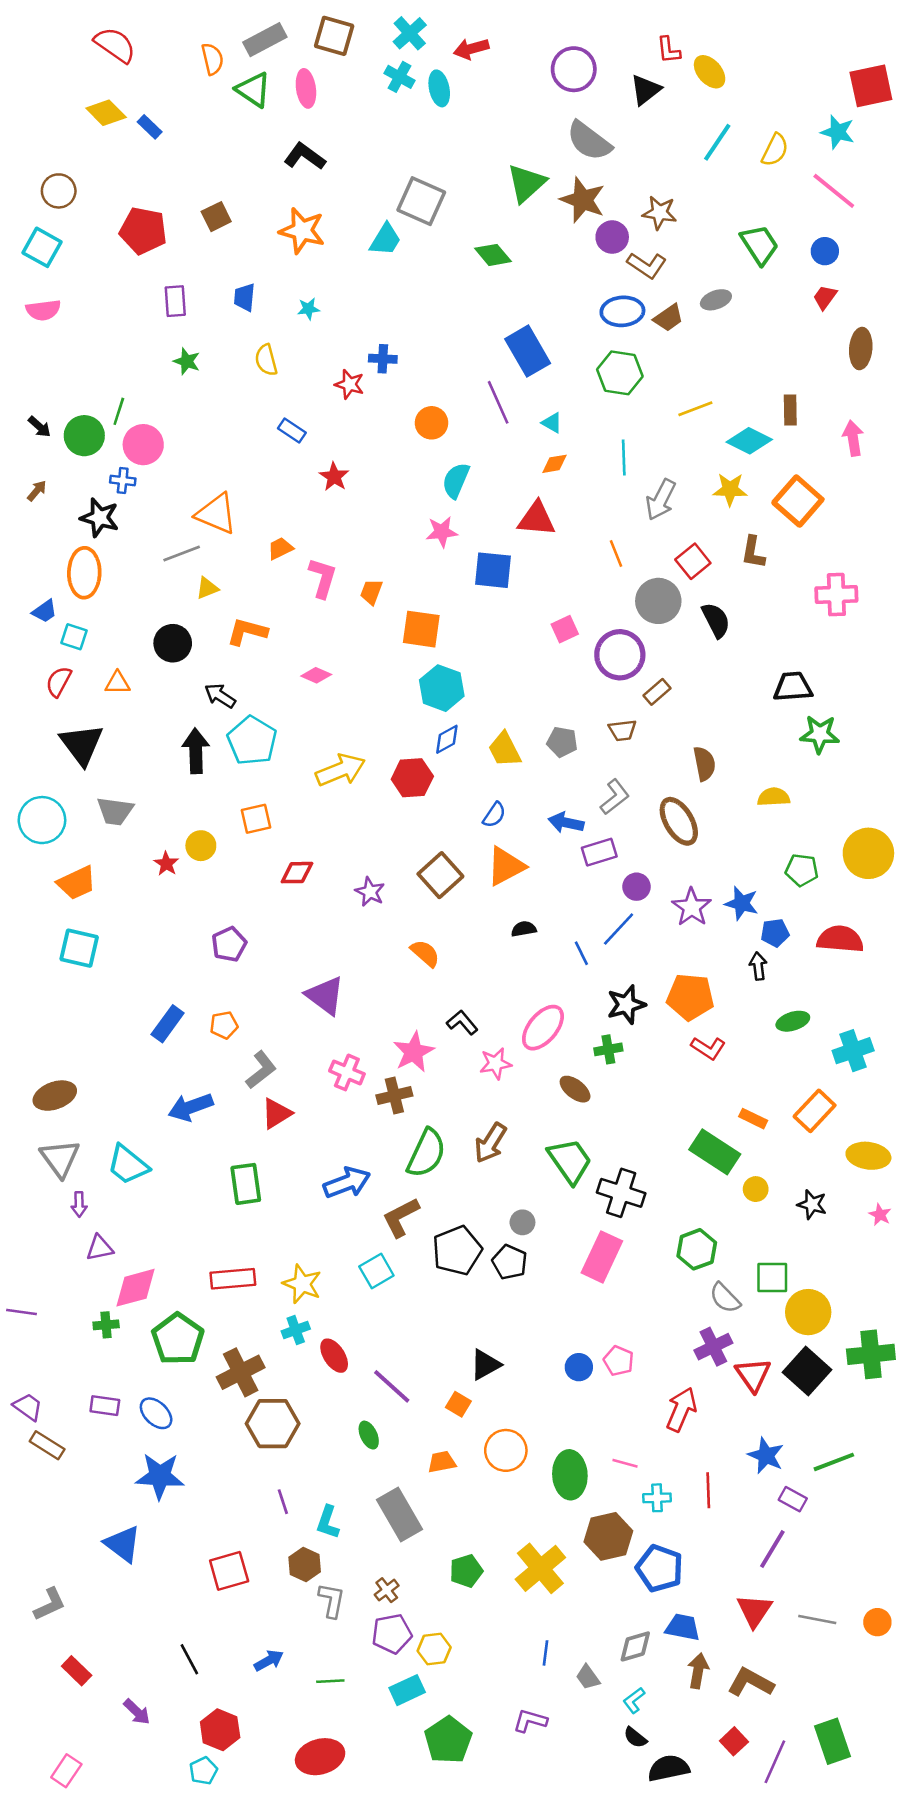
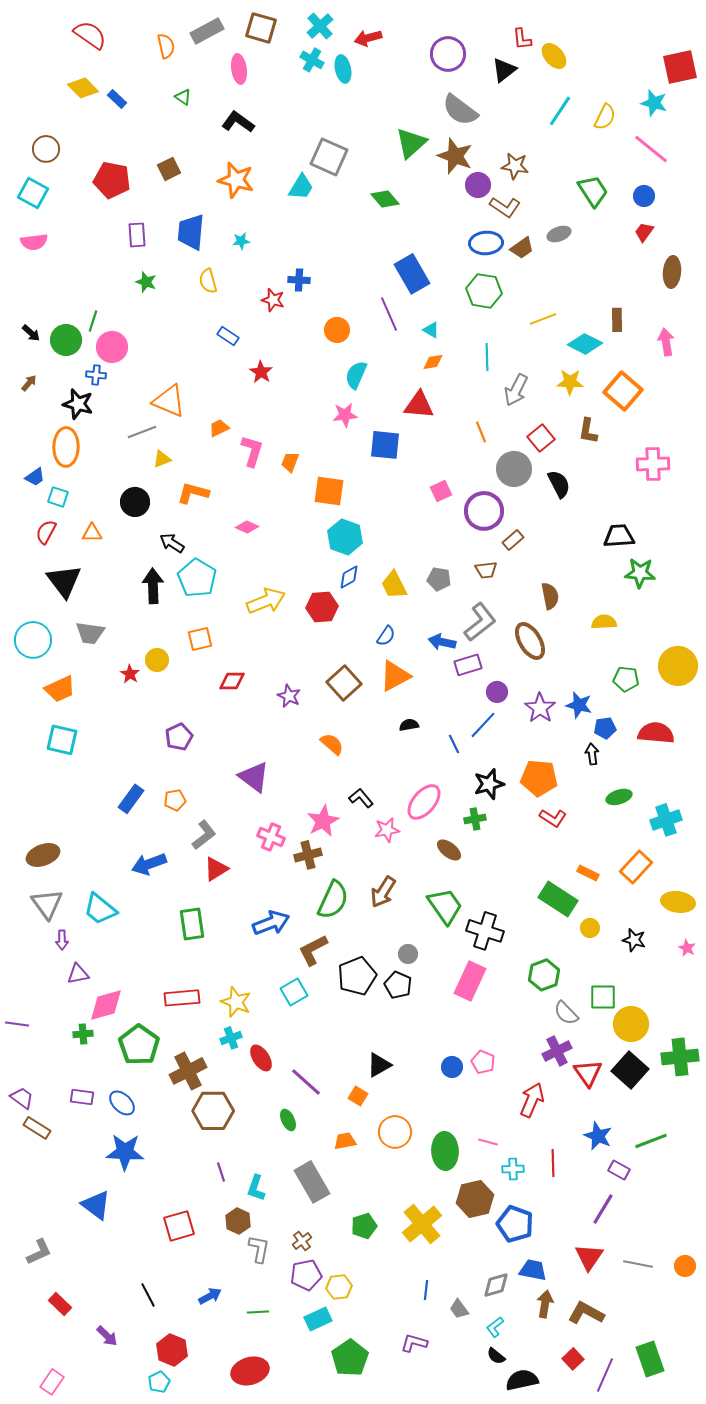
green triangle: (253, 90) -> (183, 97), moved, size x0.6
blue trapezoid: (244, 297) -> (191, 232), size x1.6
gray L-shape: (615, 797) -> (480, 622), size x1.4

